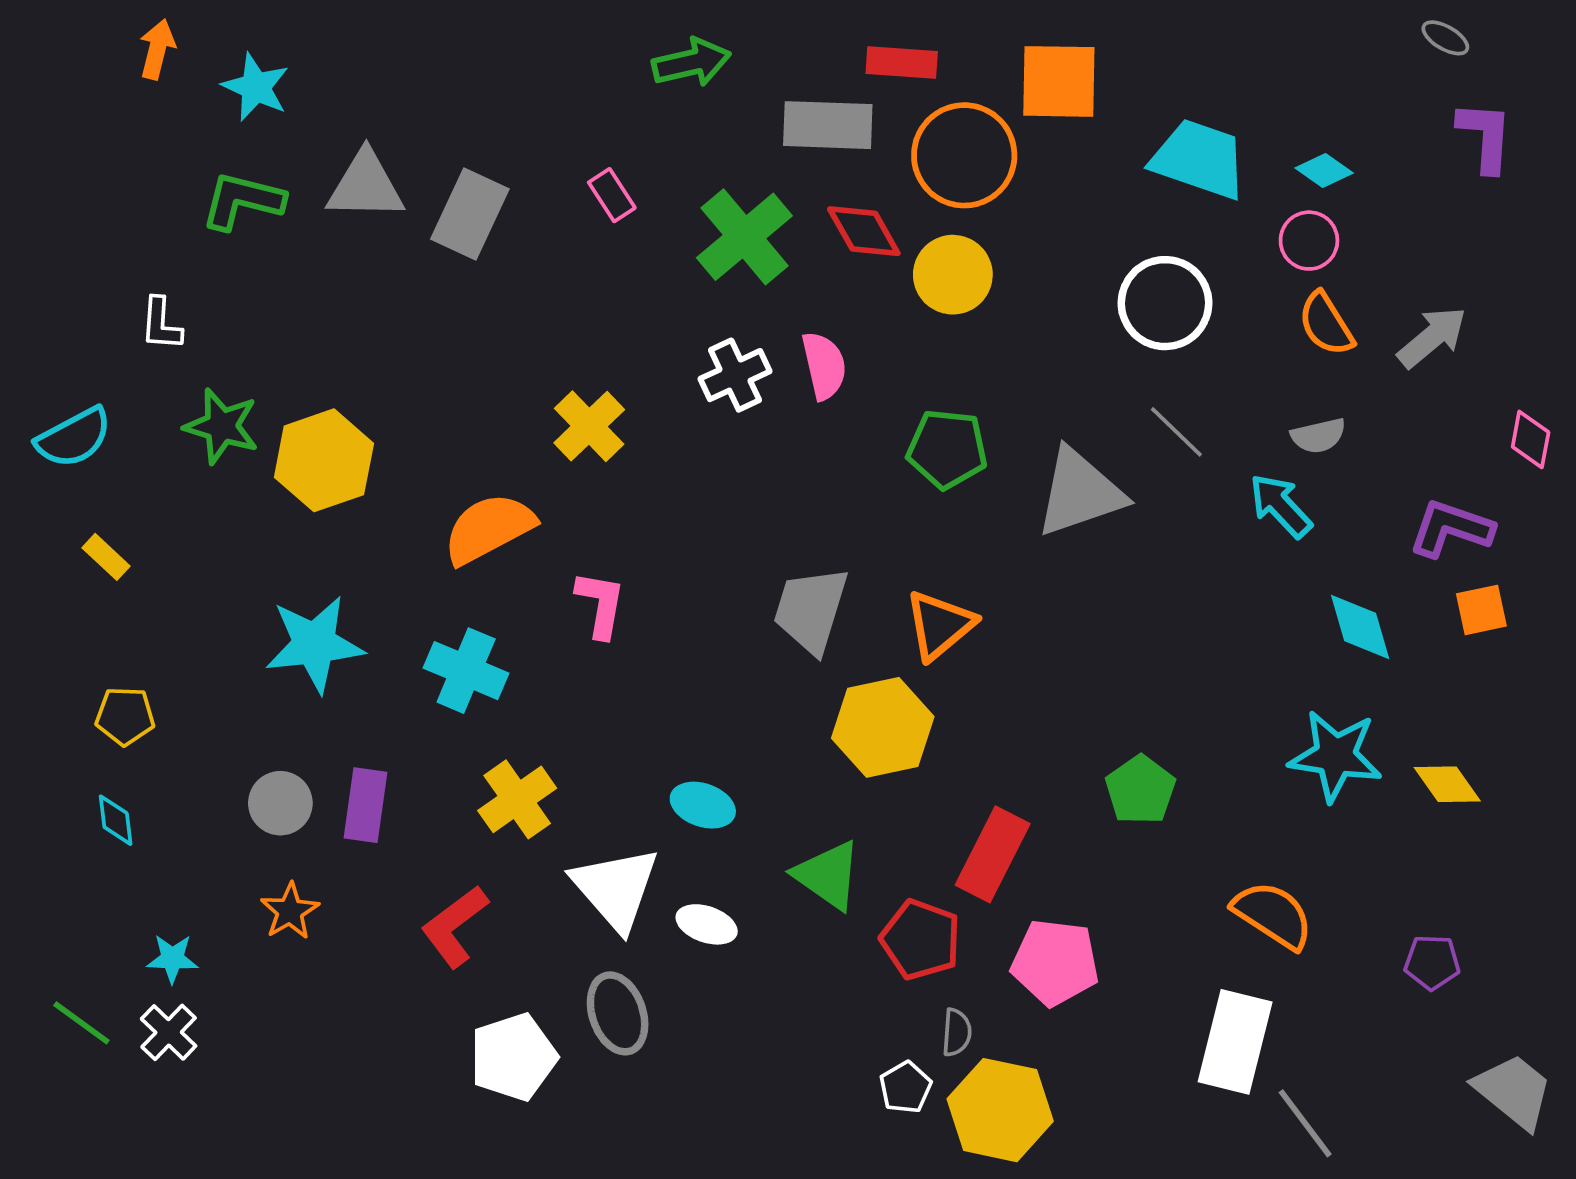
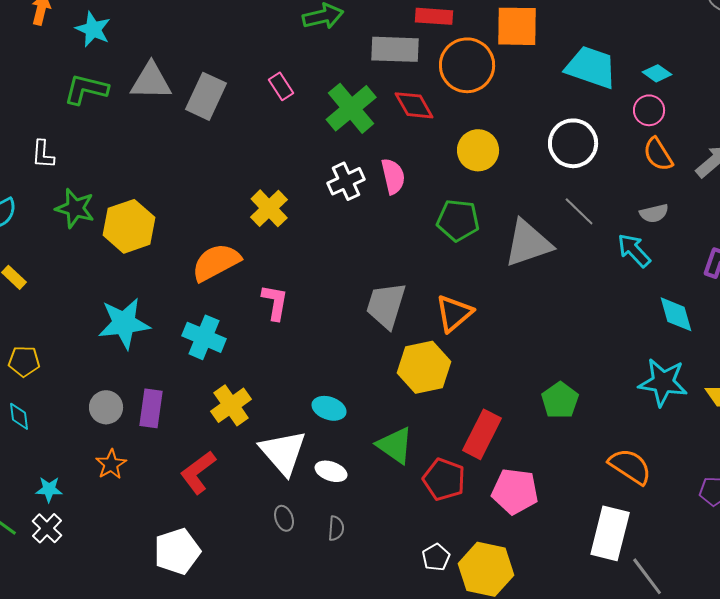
yellow circle: (953, 275) -> (478, 150), moved
gray ellipse: (618, 1013) -> (284, 518), size x0.6
gray semicircle: (957, 1032) -> (336, 528), moved
white pentagon: (513, 1057) -> (177, 551), moved

